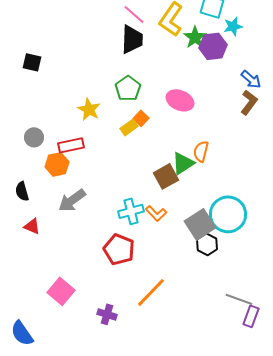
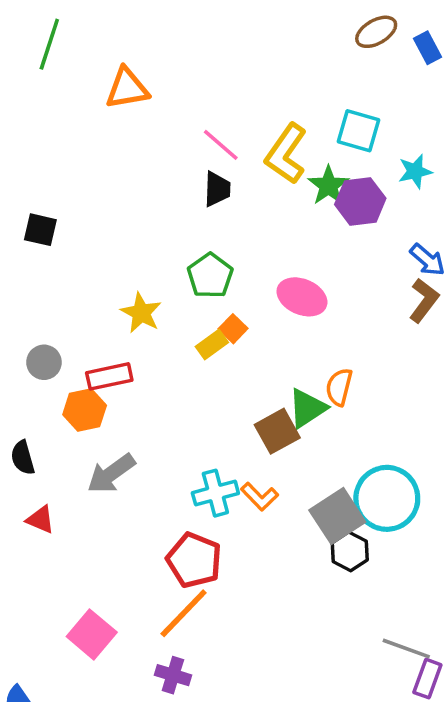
cyan star: (233, 26) -> (415, 171), moved
black trapezoid: (132, 39) -> (217, 189), size x0.7
orange line: (151, 292) -> (184, 613), moved

